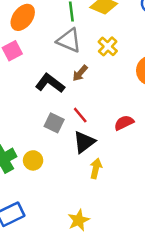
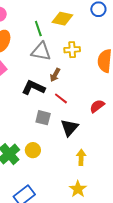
yellow cross: (108, 46) -> (72, 50), turned -35
red line: (80, 115) -> (61, 98), moved
yellow arrow: (96, 168) -> (81, 157), moved

